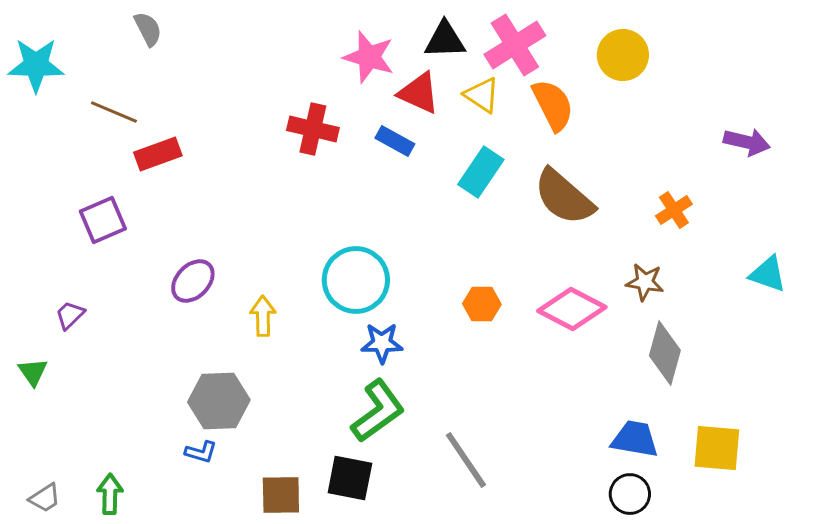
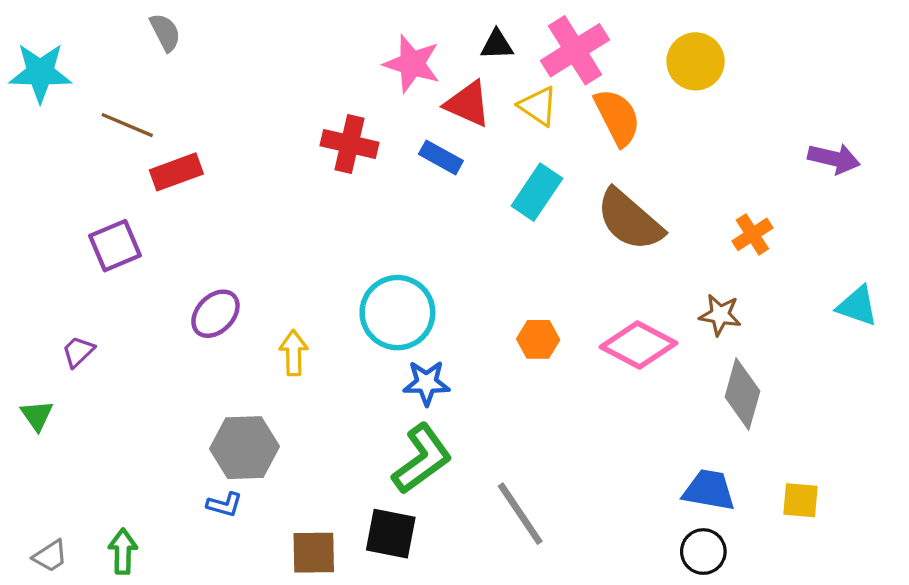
black triangle: (445, 40) -> (497, 45), size x0.7
yellow square: (717, 448) -> (800, 500), size x0.7

